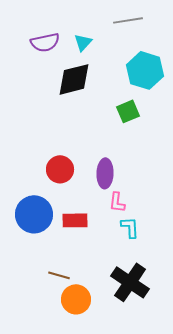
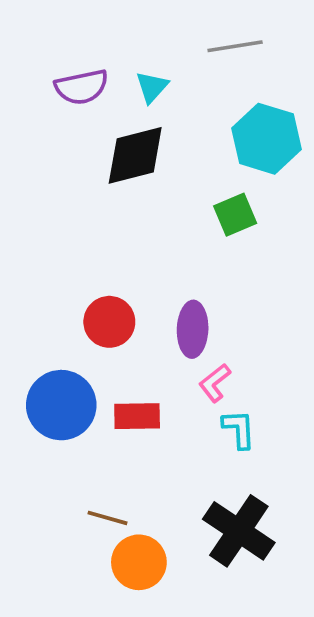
pink L-shape: (117, 202) -> (215, 383), turned 45

